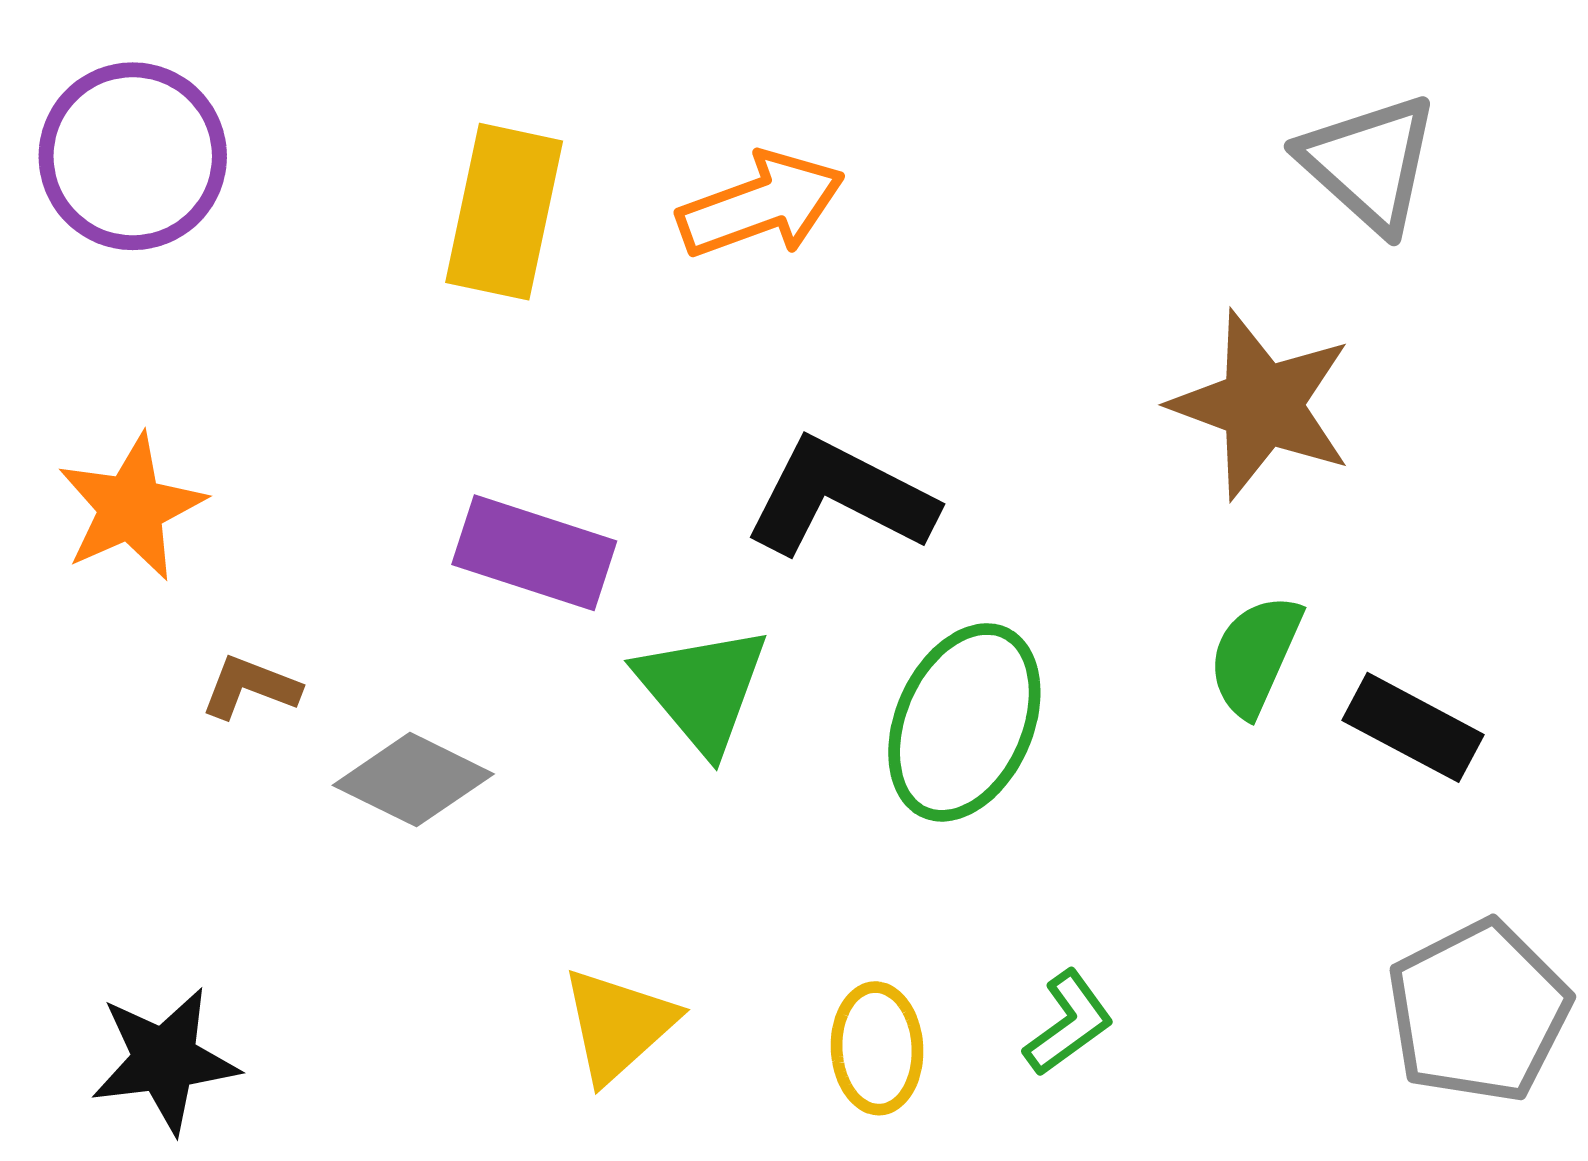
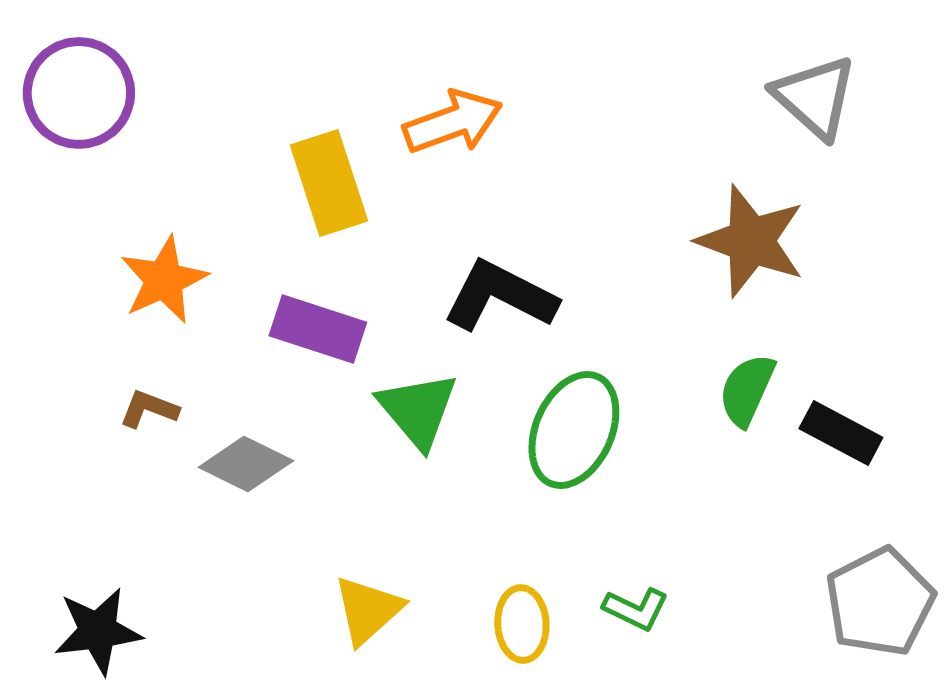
yellow rectangle: (504, 212) -> (329, 183), moved, turned -30
orange star: (131, 507) -> (164, 280), moved
green L-shape: (1069, 1023) -> (636, 609), turned 62

